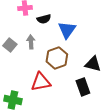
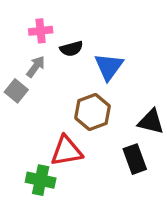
gray arrow: (31, 42) -> (36, 67), moved, turned 40
green cross: (13, 100) -> (41, 180), moved

